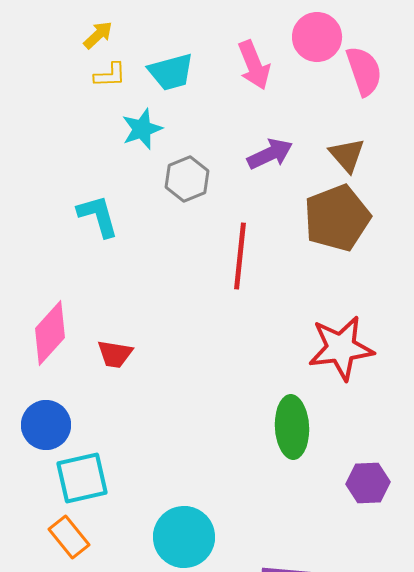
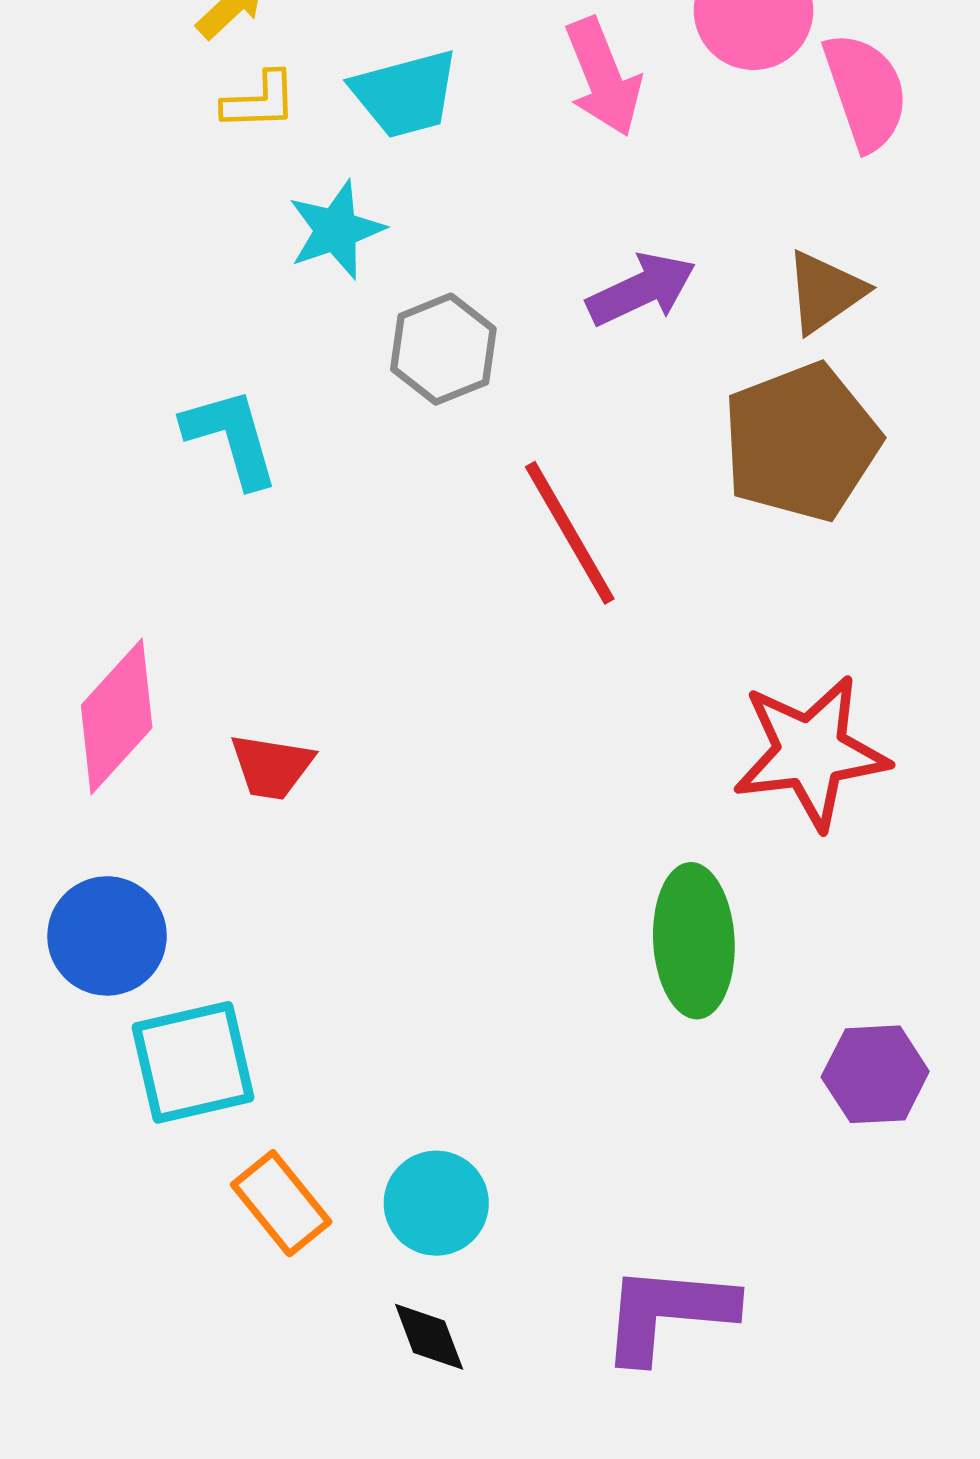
brown triangle: (347, 155) -> (825, 292), turned 36
red line: (240, 256) -> (570, 533), turned -36
orange rectangle: (69, 537) -> (281, 1203), moved
cyan circle: (184, 537) -> (436, 1203), size x0.7

